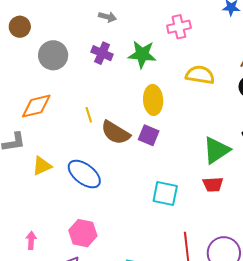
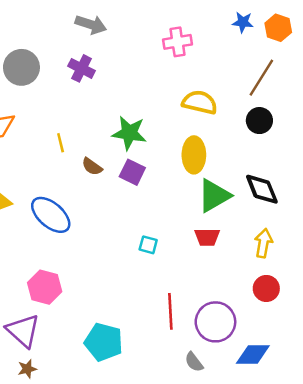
gray arrow: (107, 17) -> (91, 24), size x1.4
green star: (142, 54) -> (129, 133), moved
yellow ellipse: (153, 100) -> (194, 155), moved
brown semicircle: (116, 133) -> (92, 167), size x0.6
cyan square: (165, 194) -> (148, 245), size x0.6

